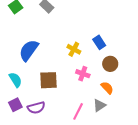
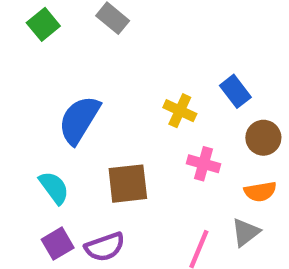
orange semicircle: (107, 88) -> (260, 192), turned 128

